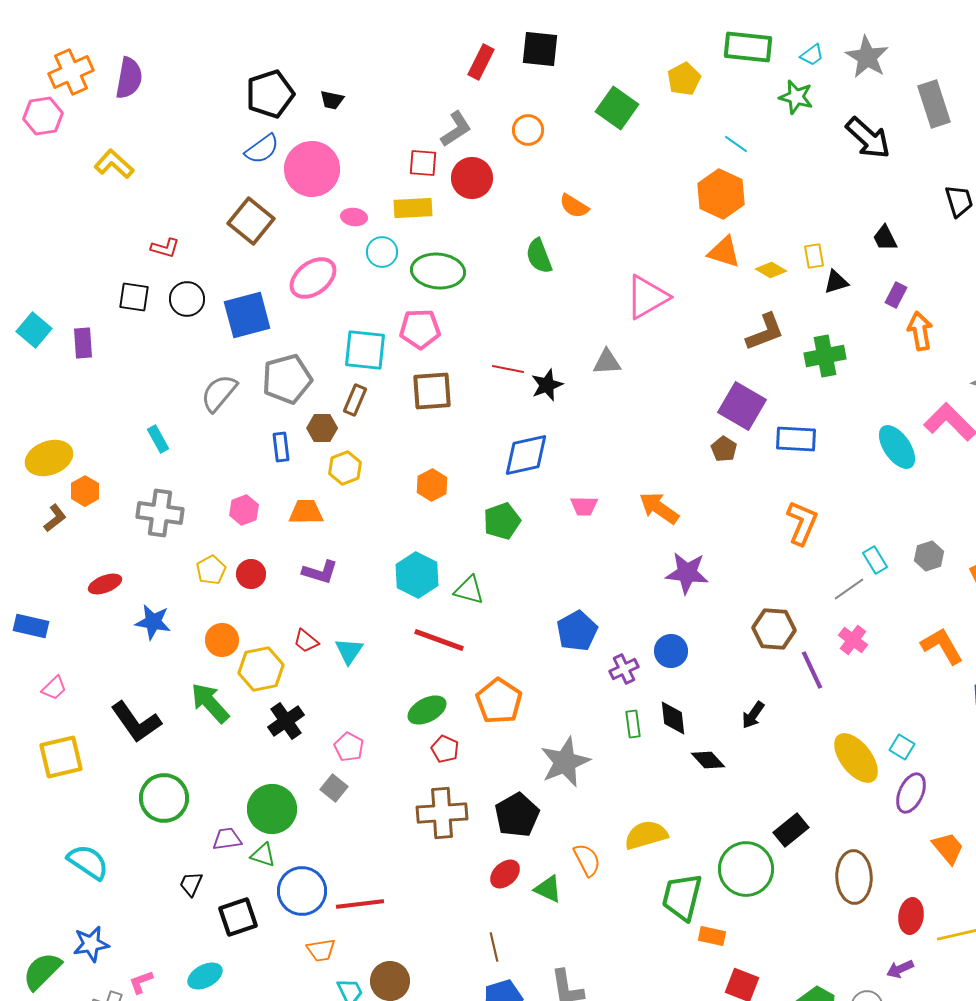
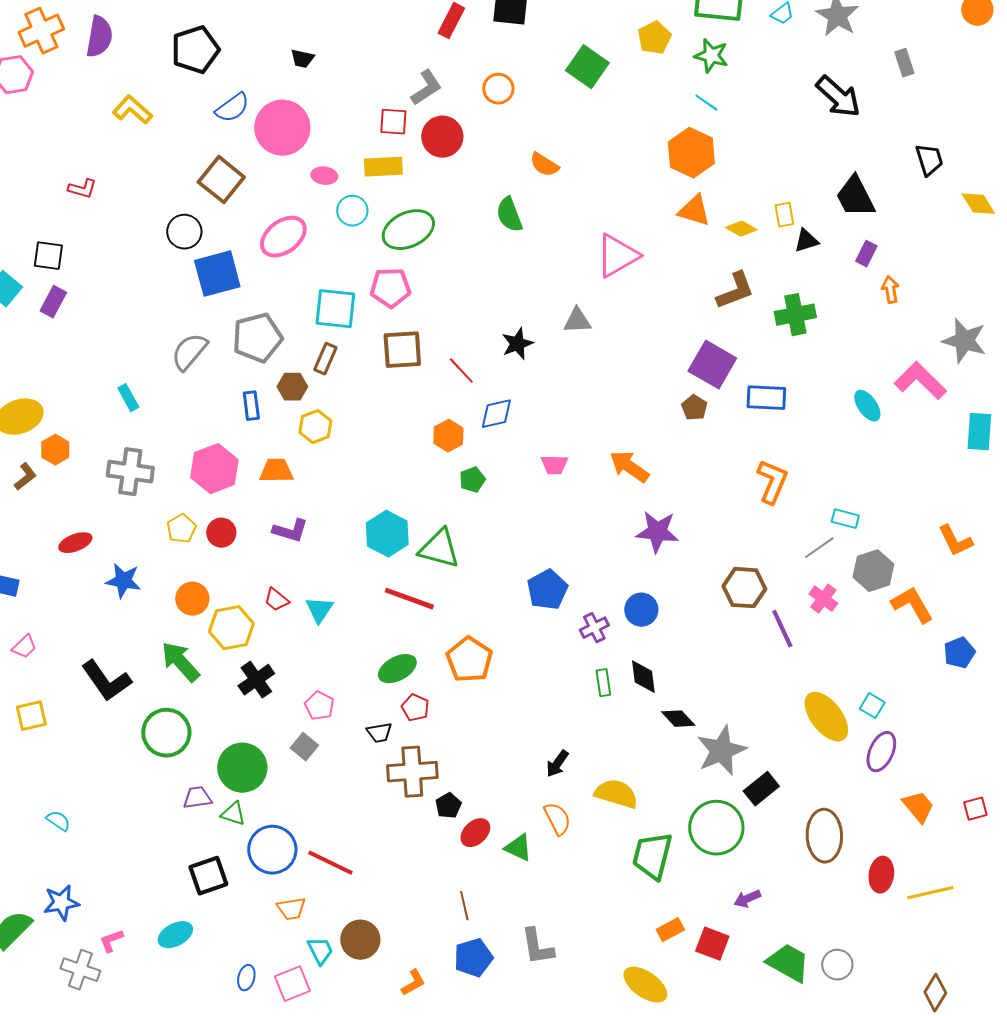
black pentagon: (270, 94) -> (195, 50), moved
green star: (796, 97) -> (711, 56), moved
gray rectangle: (934, 104) -> (904, 63), size x0.6
yellow L-shape: (114, 164) -> (132, 110), moved
black trapezoid: (885, 238) -> (855, 197), size x1.6
red L-shape: (165, 248) -> (82, 189), moved
green ellipse: (438, 271) -> (408, 230), turned -30
black square: (134, 297) -> (48, 256), moved
black circle: (187, 299) -> (184, 232), moved
orange arrow: (920, 331) -> (890, 290), size x0.7
purple rectangle: (83, 343) -> (53, 302), turned 32
red line: (508, 369) -> (461, 371), moved, turned 36
cyan ellipse: (897, 447) -> (867, 406), size x0.7
blue diamond: (526, 455) -> (496, 414), size x0.7
orange hexagon: (432, 485) -> (448, 436), moved
pink hexagon: (244, 510) -> (214, 469), size x1.6
green pentagon: (502, 521) -> (472, 480), size x0.7
gray hexagon: (929, 556) -> (873, 571), moved, size x1.4
cyan rectangle: (875, 560) -> (845, 519), turned -44
green triangle: (469, 590) -> (439, 549), size x1.4
black arrow: (753, 715) -> (557, 764), moved
yellow square: (61, 757) -> (31, 716), size x0.7
gray star: (565, 762) -> (721, 751), moved
green circle: (164, 798) -> (166, 733), moved
black pentagon: (517, 815) -> (448, 806), moved, size x0.6
yellow semicircle: (646, 835) -> (616, 794), turned 33
cyan semicircle: (88, 862) -> (58, 821), size x0.6
black trapezoid: (191, 884) -> (379, 733), moved, turned -124
red line: (360, 904) -> (330, 863), turned 33
orange rectangle: (712, 936) -> (670, 930), moved, turned -40
purple arrow: (900, 969) -> (747, 899), moved

